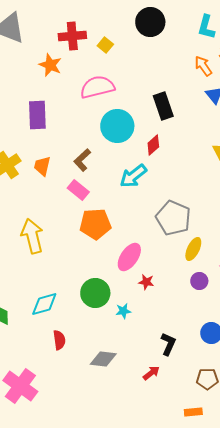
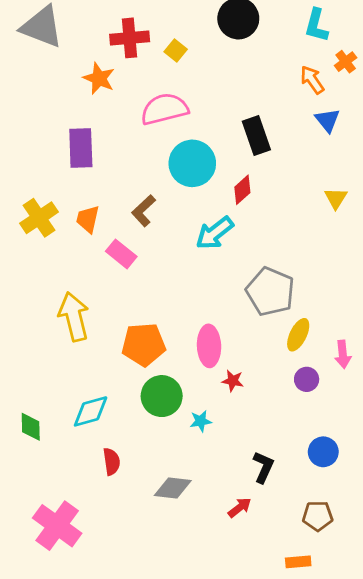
pink rectangle: (78, 190) -> (121, 254), moved
orange pentagon: (95, 224) -> (144, 345), moved
pink ellipse: (129, 257) -> (209, 346), turned -36

